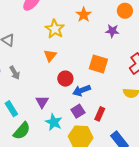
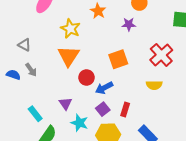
orange triangle: (50, 56) -> (69, 56), size x1.6
orange square: (98, 64) -> (118, 59), turned -30
gray arrow: (15, 73) -> (31, 70), moved

